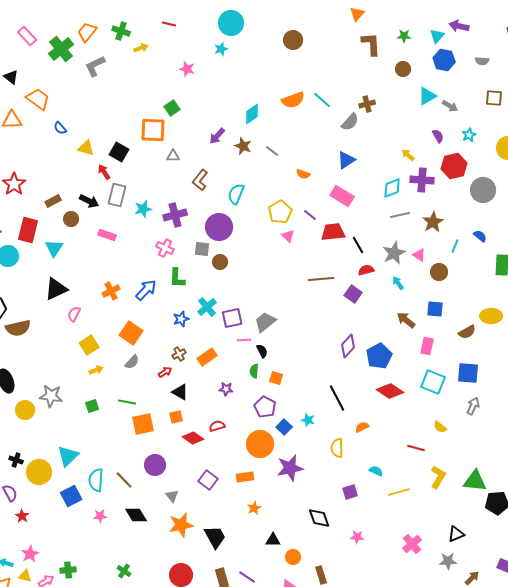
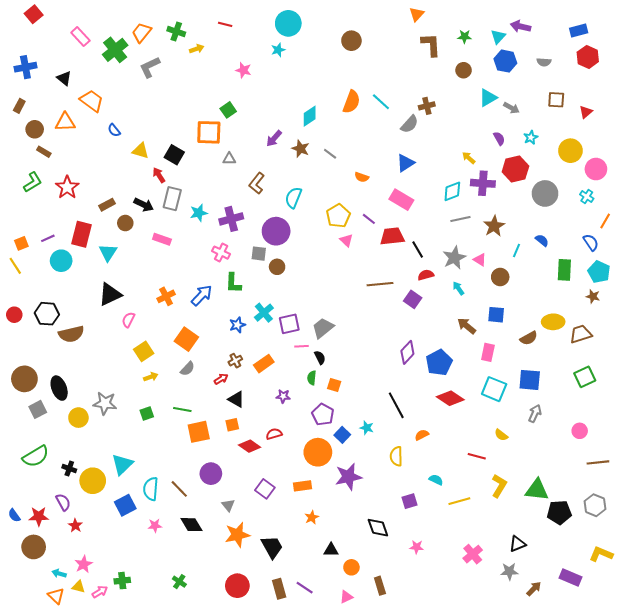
orange semicircle: (293, 100) -> (351, 102), turned -50

